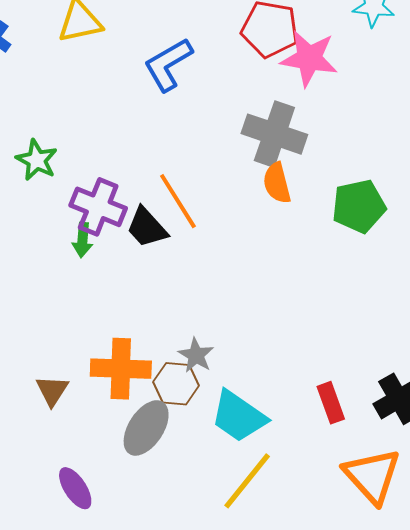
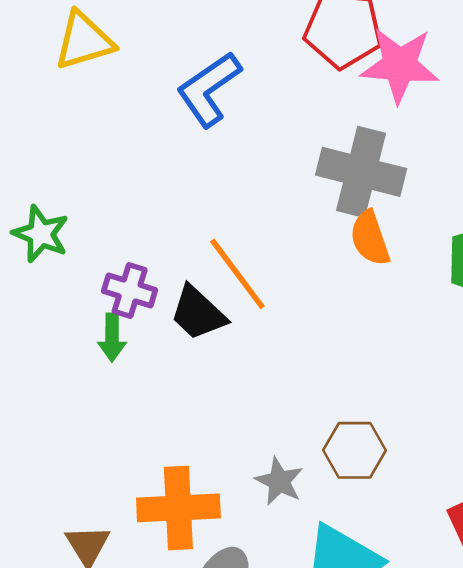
purple cross: (98, 207) -> (130, 291), size x0.7
brown hexagon: (176, 384) -> (354, 450), moved

